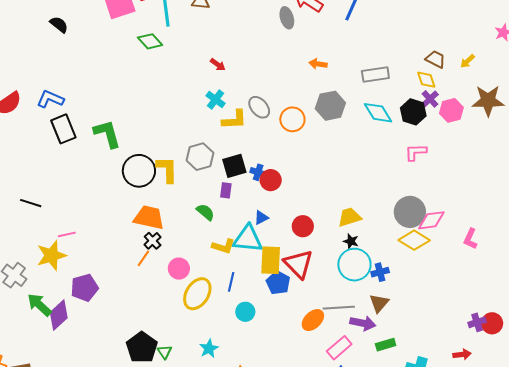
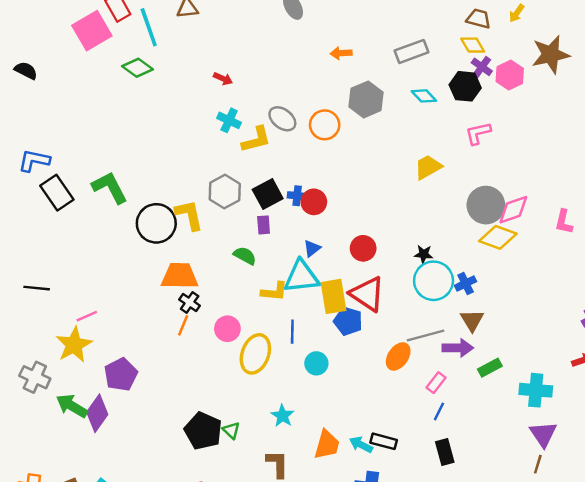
cyan diamond: (378, 113) -> (424, 96), size x0.7
yellow trapezoid: (349, 217) -> (428, 167), moved
pink rectangle: (339, 348) -> (436, 383), size x0.7

